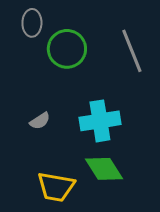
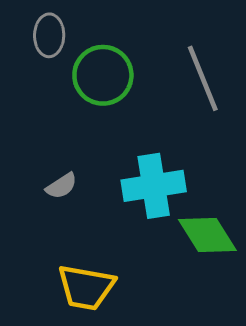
green diamond: (104, 169) -> (207, 235), moved

